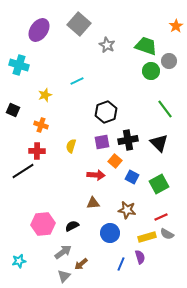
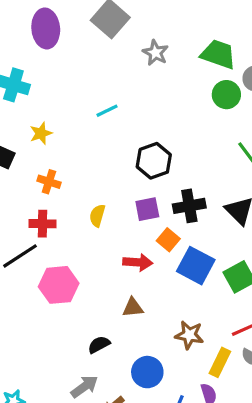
purple ellipse: (39, 30) -> (46, 28), turned -40
yellow star: (45, 95) -> (41, 133), moved
blue square: (132, 177) -> (196, 266), size x1.6
brown star: (127, 210) -> (189, 335), moved
pink hexagon: (43, 224) -> (59, 285), moved
blue circle: (110, 233) -> (147, 372), moved
yellow rectangle: (147, 237) -> (220, 362), turned -48

